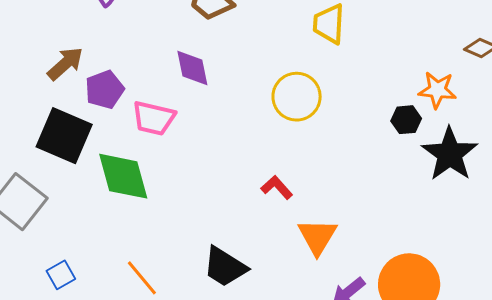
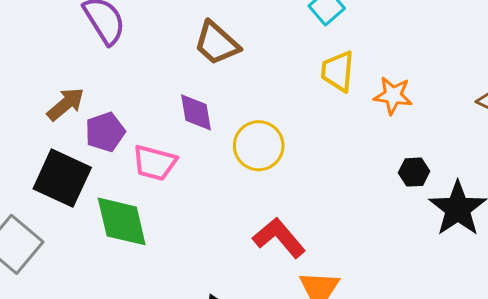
orange star: (437, 90) -> (393, 96), moved
yellow circle: (297, 97) -> (259, 146), moved
red L-shape: (277, 187) -> (279, 238), size x1.6

